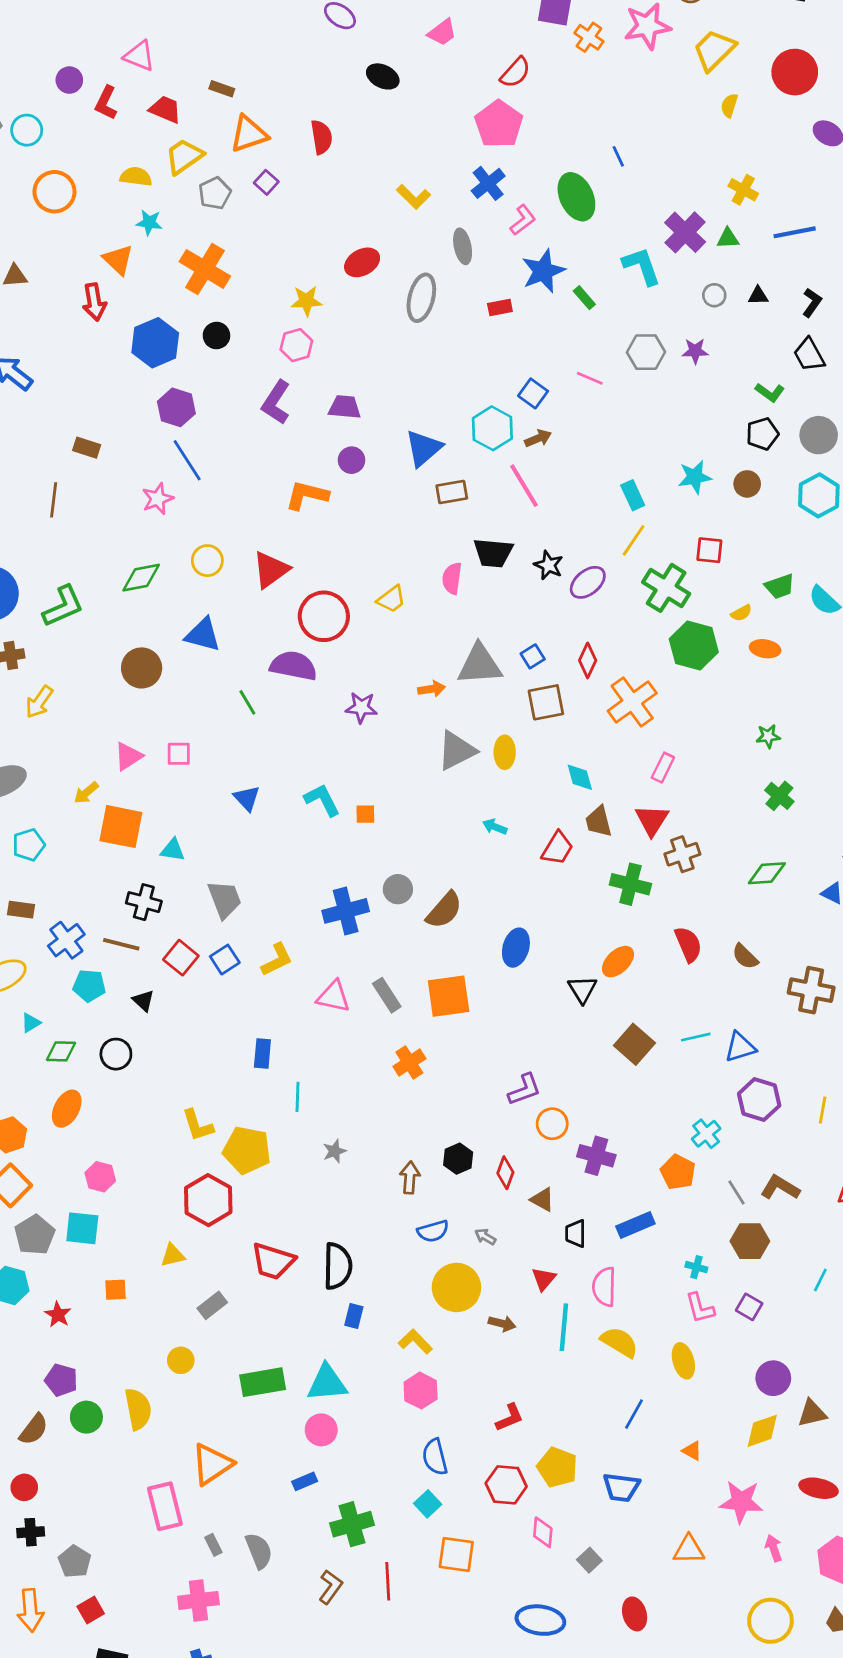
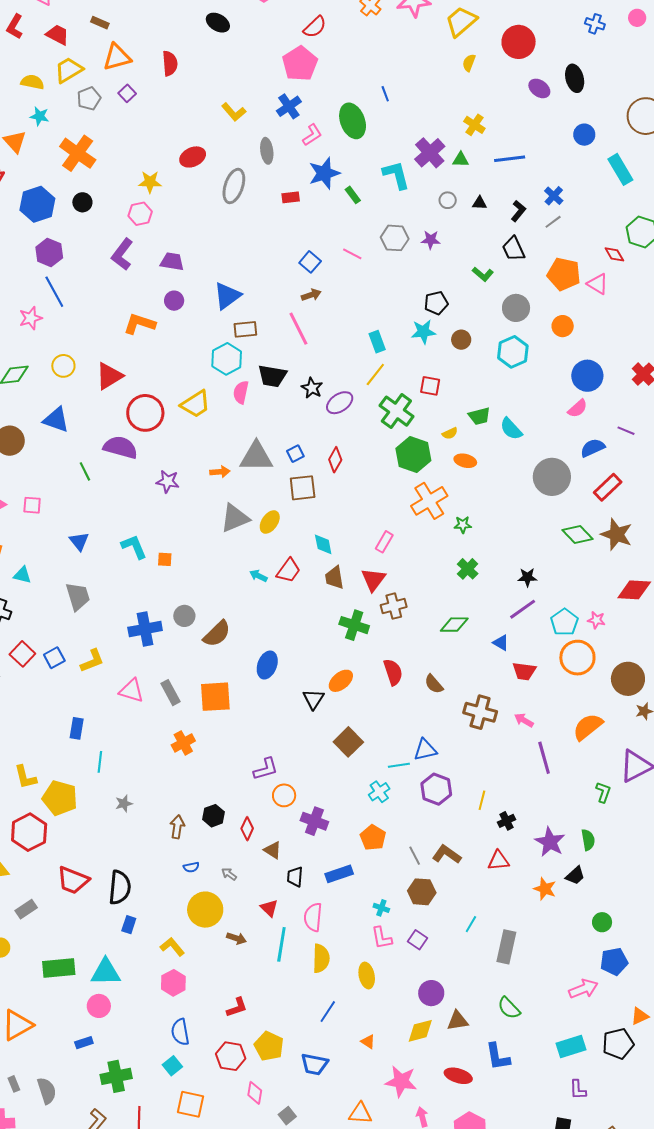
cyan hexagon: (492, 428) -> (227, 359), moved
black pentagon: (762, 434) -> (436, 303), moved
yellow trapezoid: (391, 599) -> (196, 404), size x1.4
orange cross: (632, 702) -> (429, 501), moved
yellow ellipse: (505, 752) -> (270, 522), turned 30
red trapezoid: (557, 848) -> (289, 570), moved
gray trapezoid: (225, 899) -> (78, 596), moved
cyan line: (696, 1037) -> (399, 765), moved
cyan cross: (706, 1134) -> (379, 792), moved
blue semicircle: (433, 1231) -> (191, 867), size x0.7
red triangle: (544, 1279) -> (269, 908), turned -30
yellow semicircle: (619, 1342) -> (321, 958), turned 56

